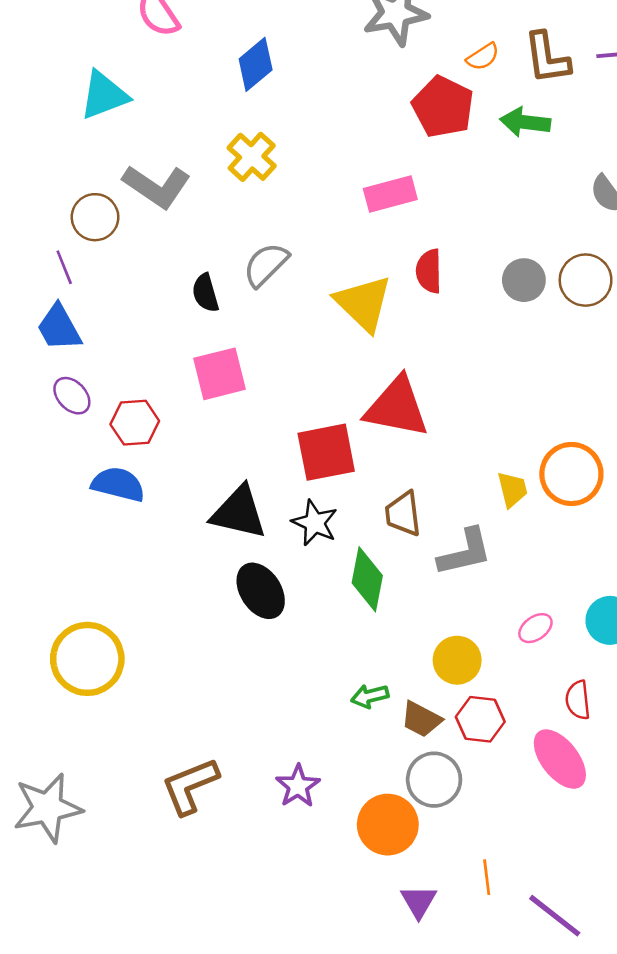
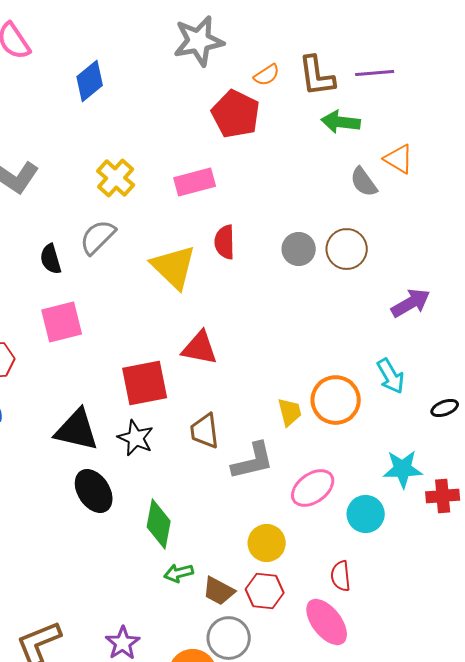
green arrow: (525, 122) -> (341, 122), moved
yellow cross: (252, 157) -> (116, 178), moved
red triangle: (397, 407) -> (200, 348), size x0.7
green diamond: (367, 579) -> (159, 524), moved
pink ellipse: (535, 628) -> (313, 488), moved, size x1.6
yellow circle: (457, 660) -> (267, 543), moved

